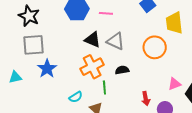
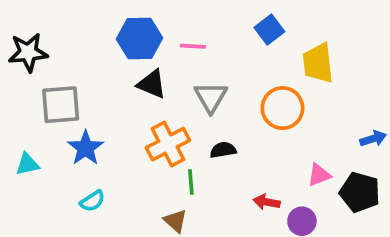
black star: (29, 16) -> (28, 52), moved, turned -30
black triangle: (92, 40) -> (152, 84), moved
gray triangle: (116, 41) -> (211, 97), turned 36
cyan semicircle: (76, 97) -> (92, 201), moved
red arrow: (146, 99) -> (267, 202), turned 112

